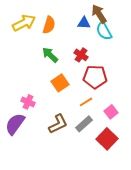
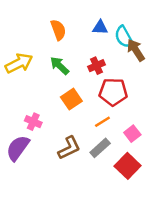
brown arrow: (99, 14) -> (136, 50), moved
yellow arrow: (24, 23) -> (19, 63), moved
orange semicircle: (49, 25) -> (58, 30), turned -36
red cross: (81, 55) -> (96, 66), turned 32

